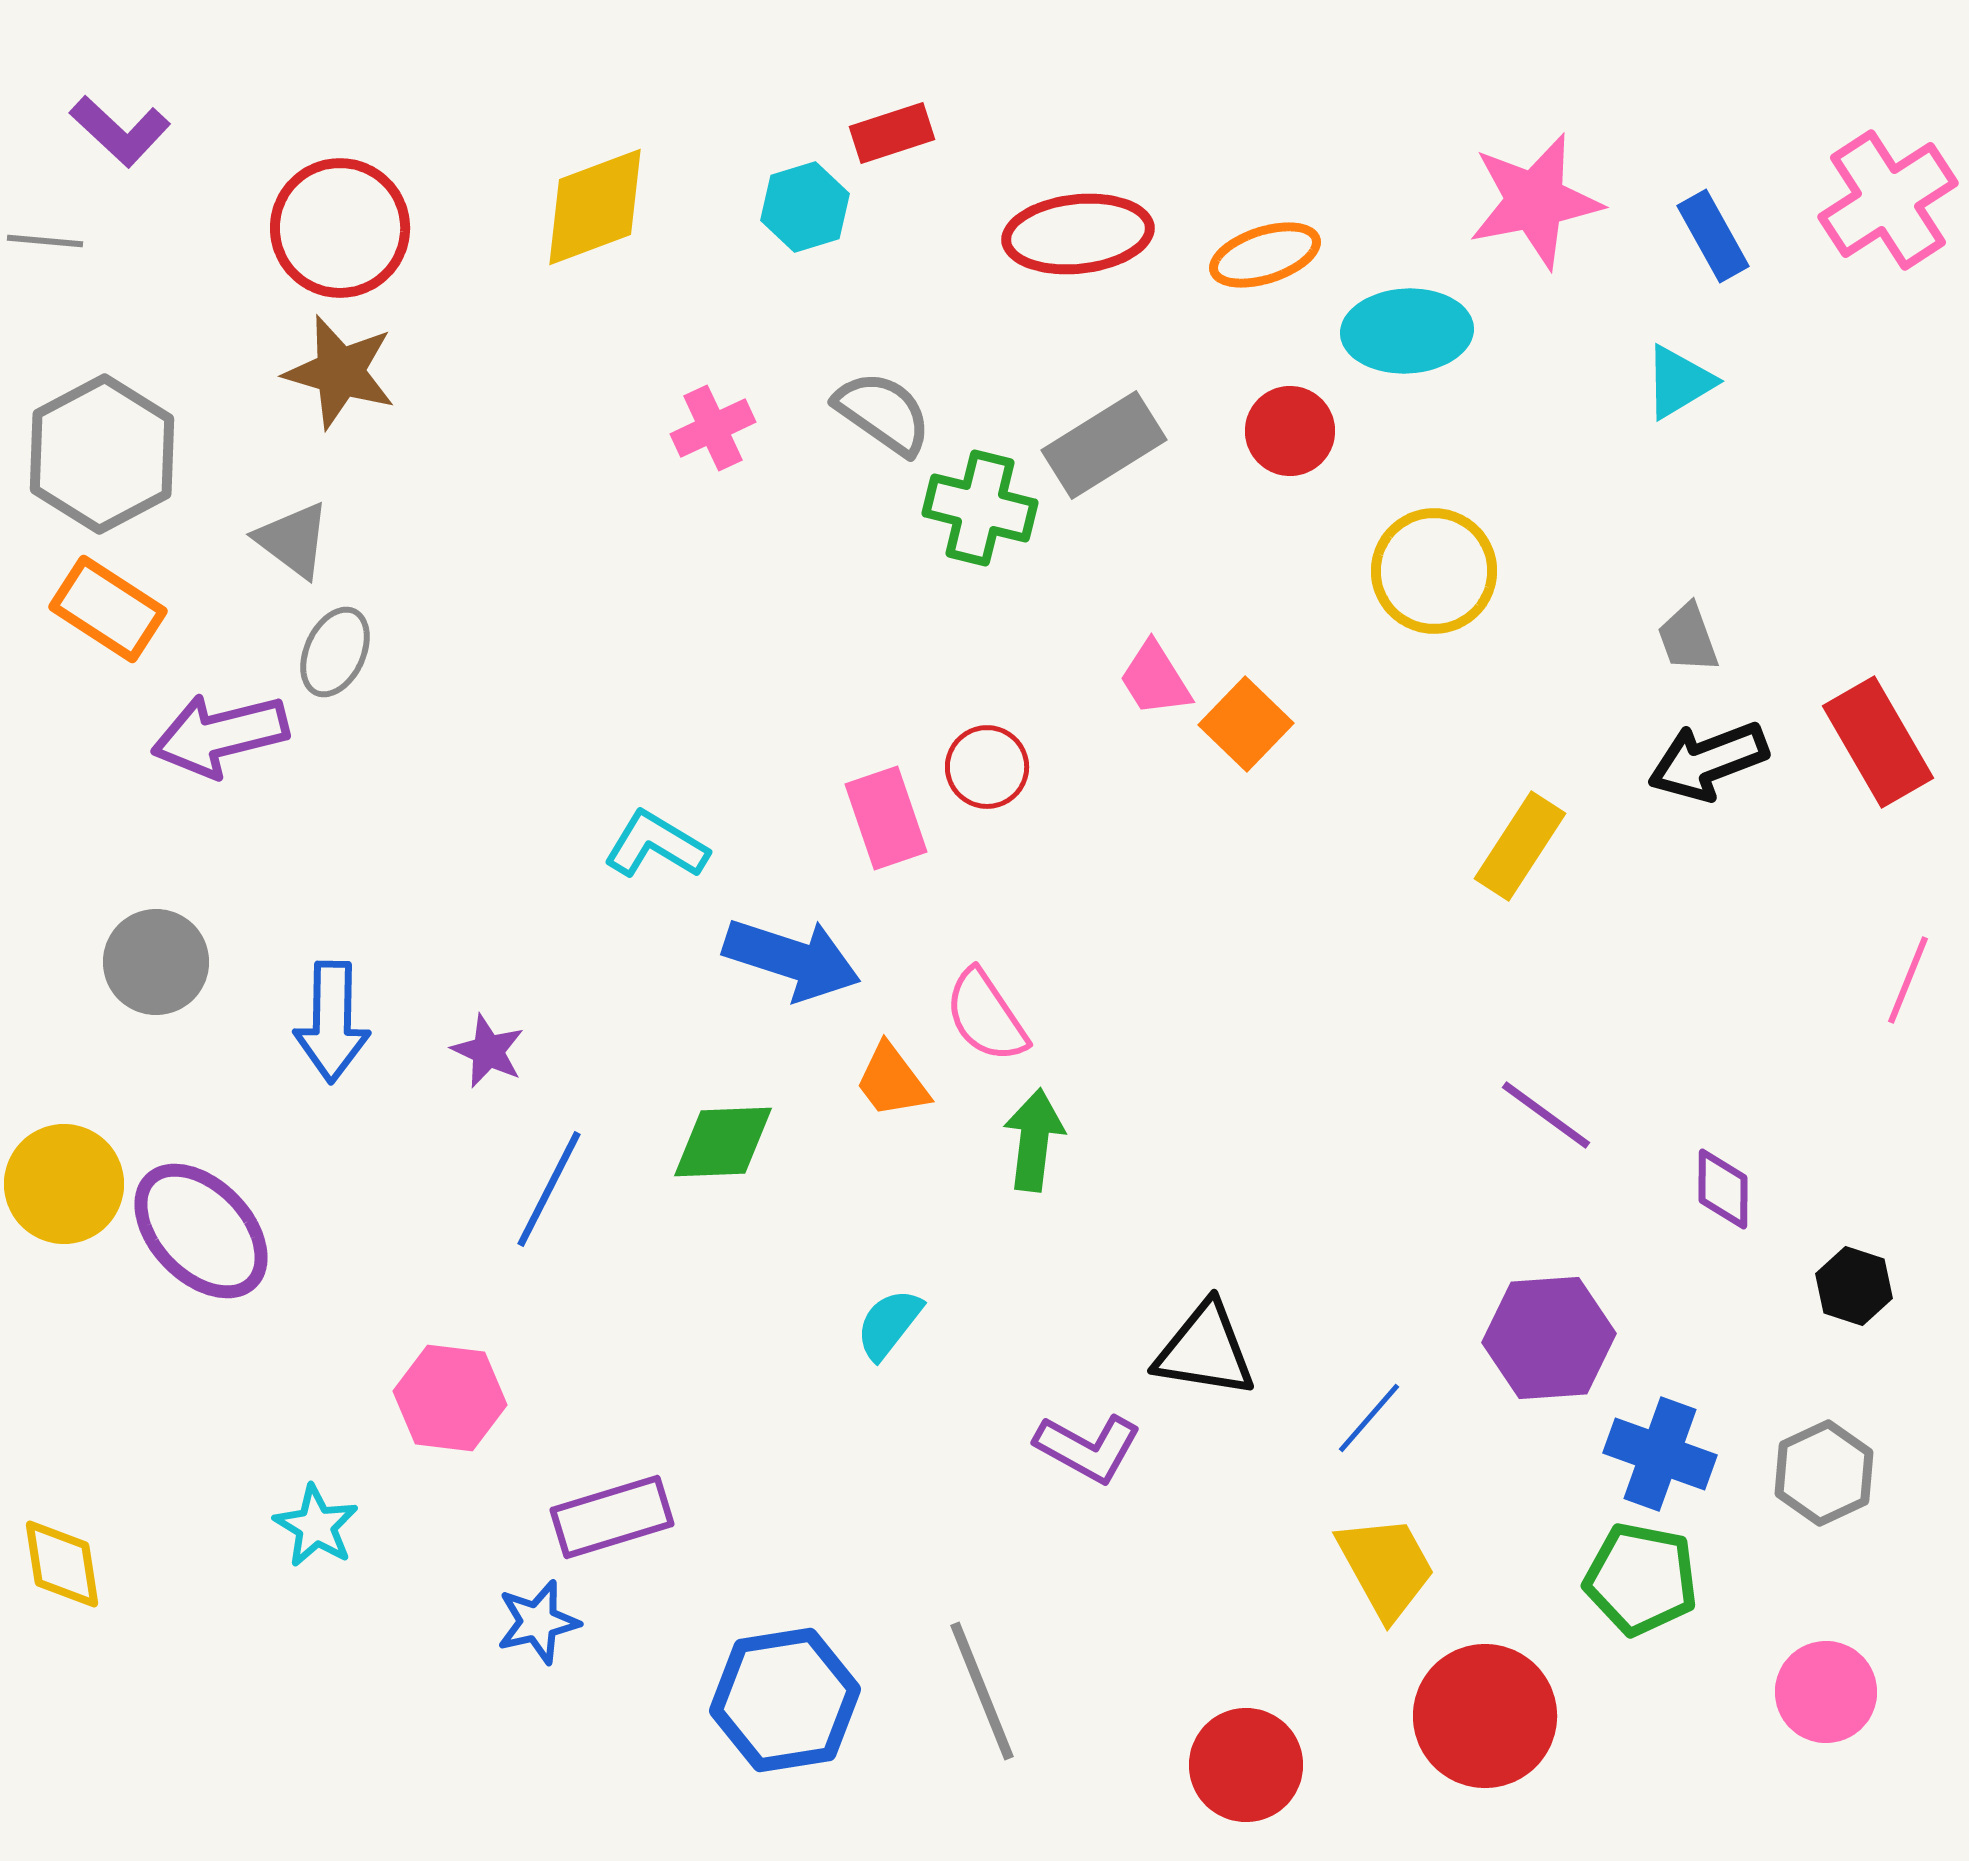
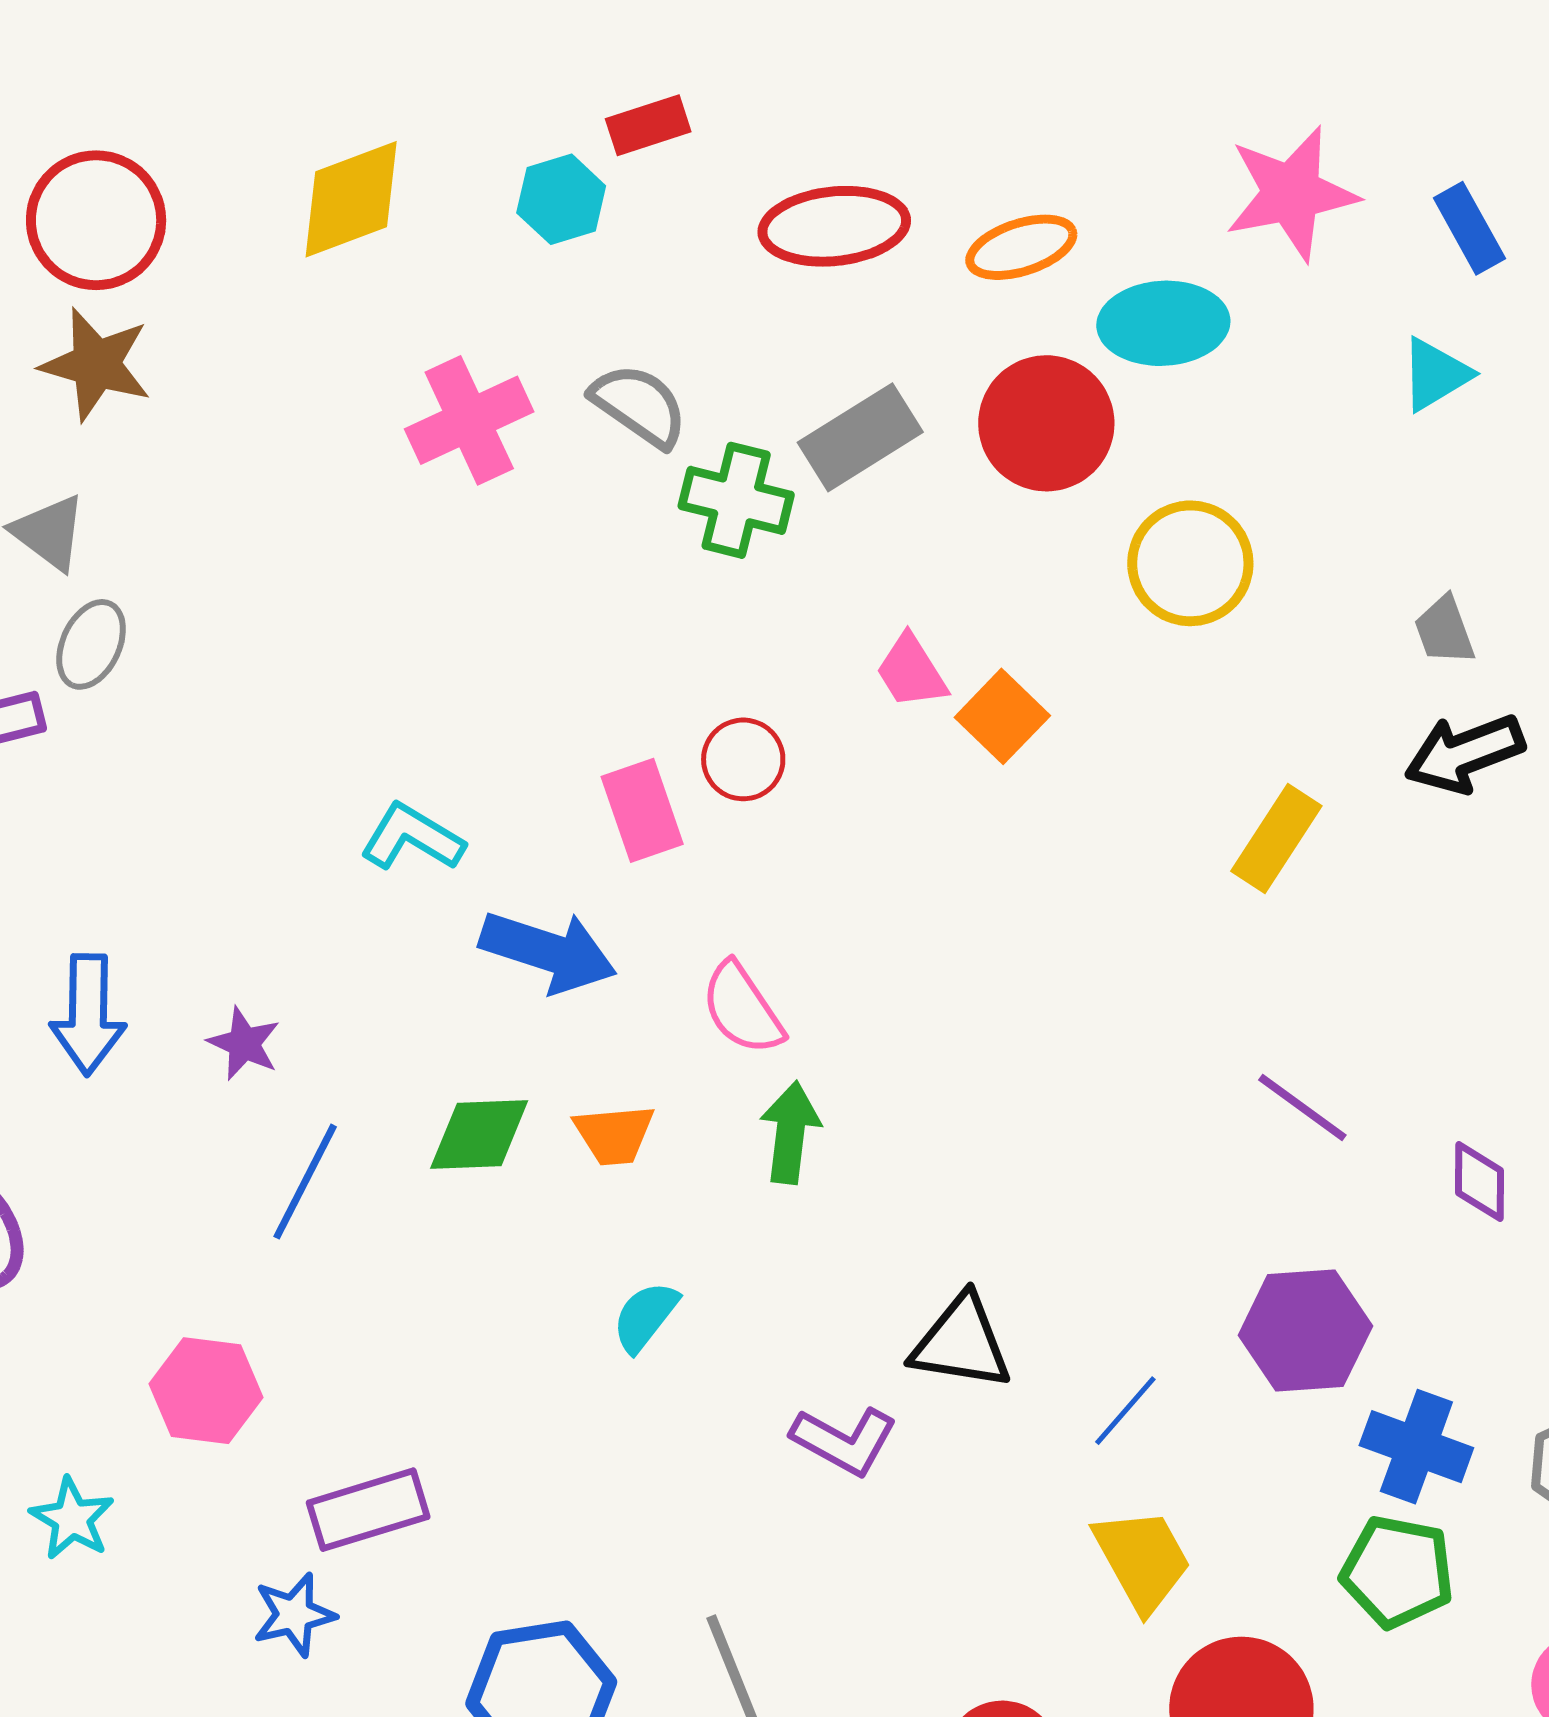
pink cross: (713, 428) -> (469, 420), size x1.5
red circle: (1290, 431) -> (1046, 423), size x1.5
orange trapezoid: (892, 1081) -> (614, 1135), moved, turned -58

